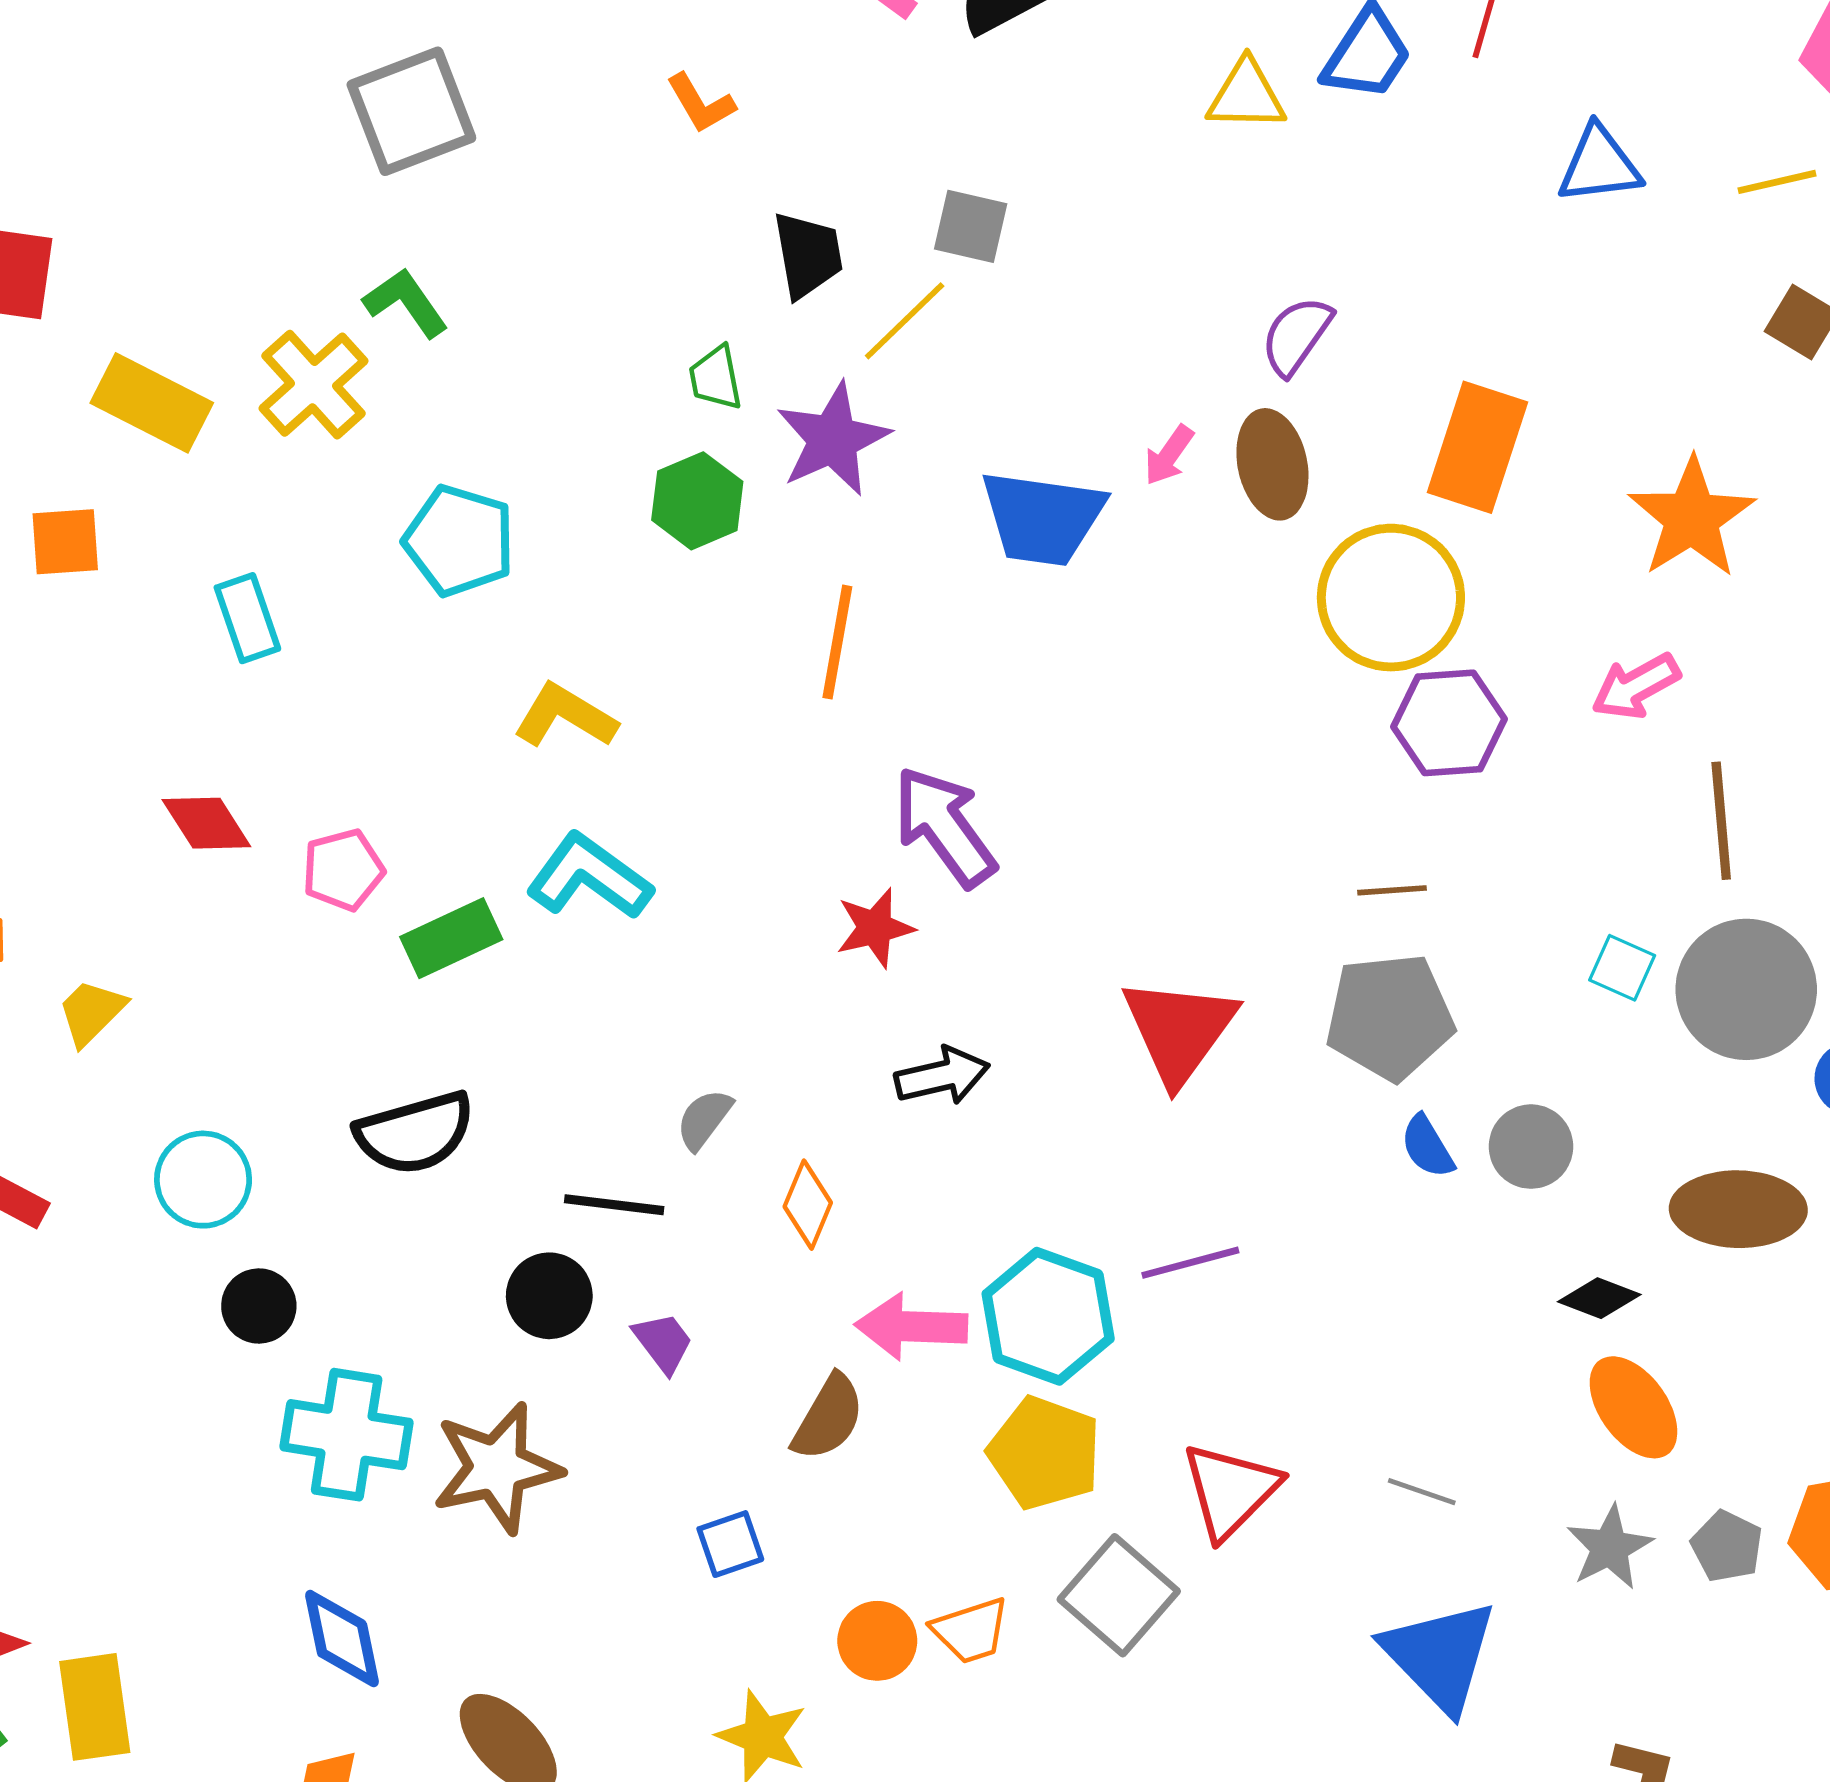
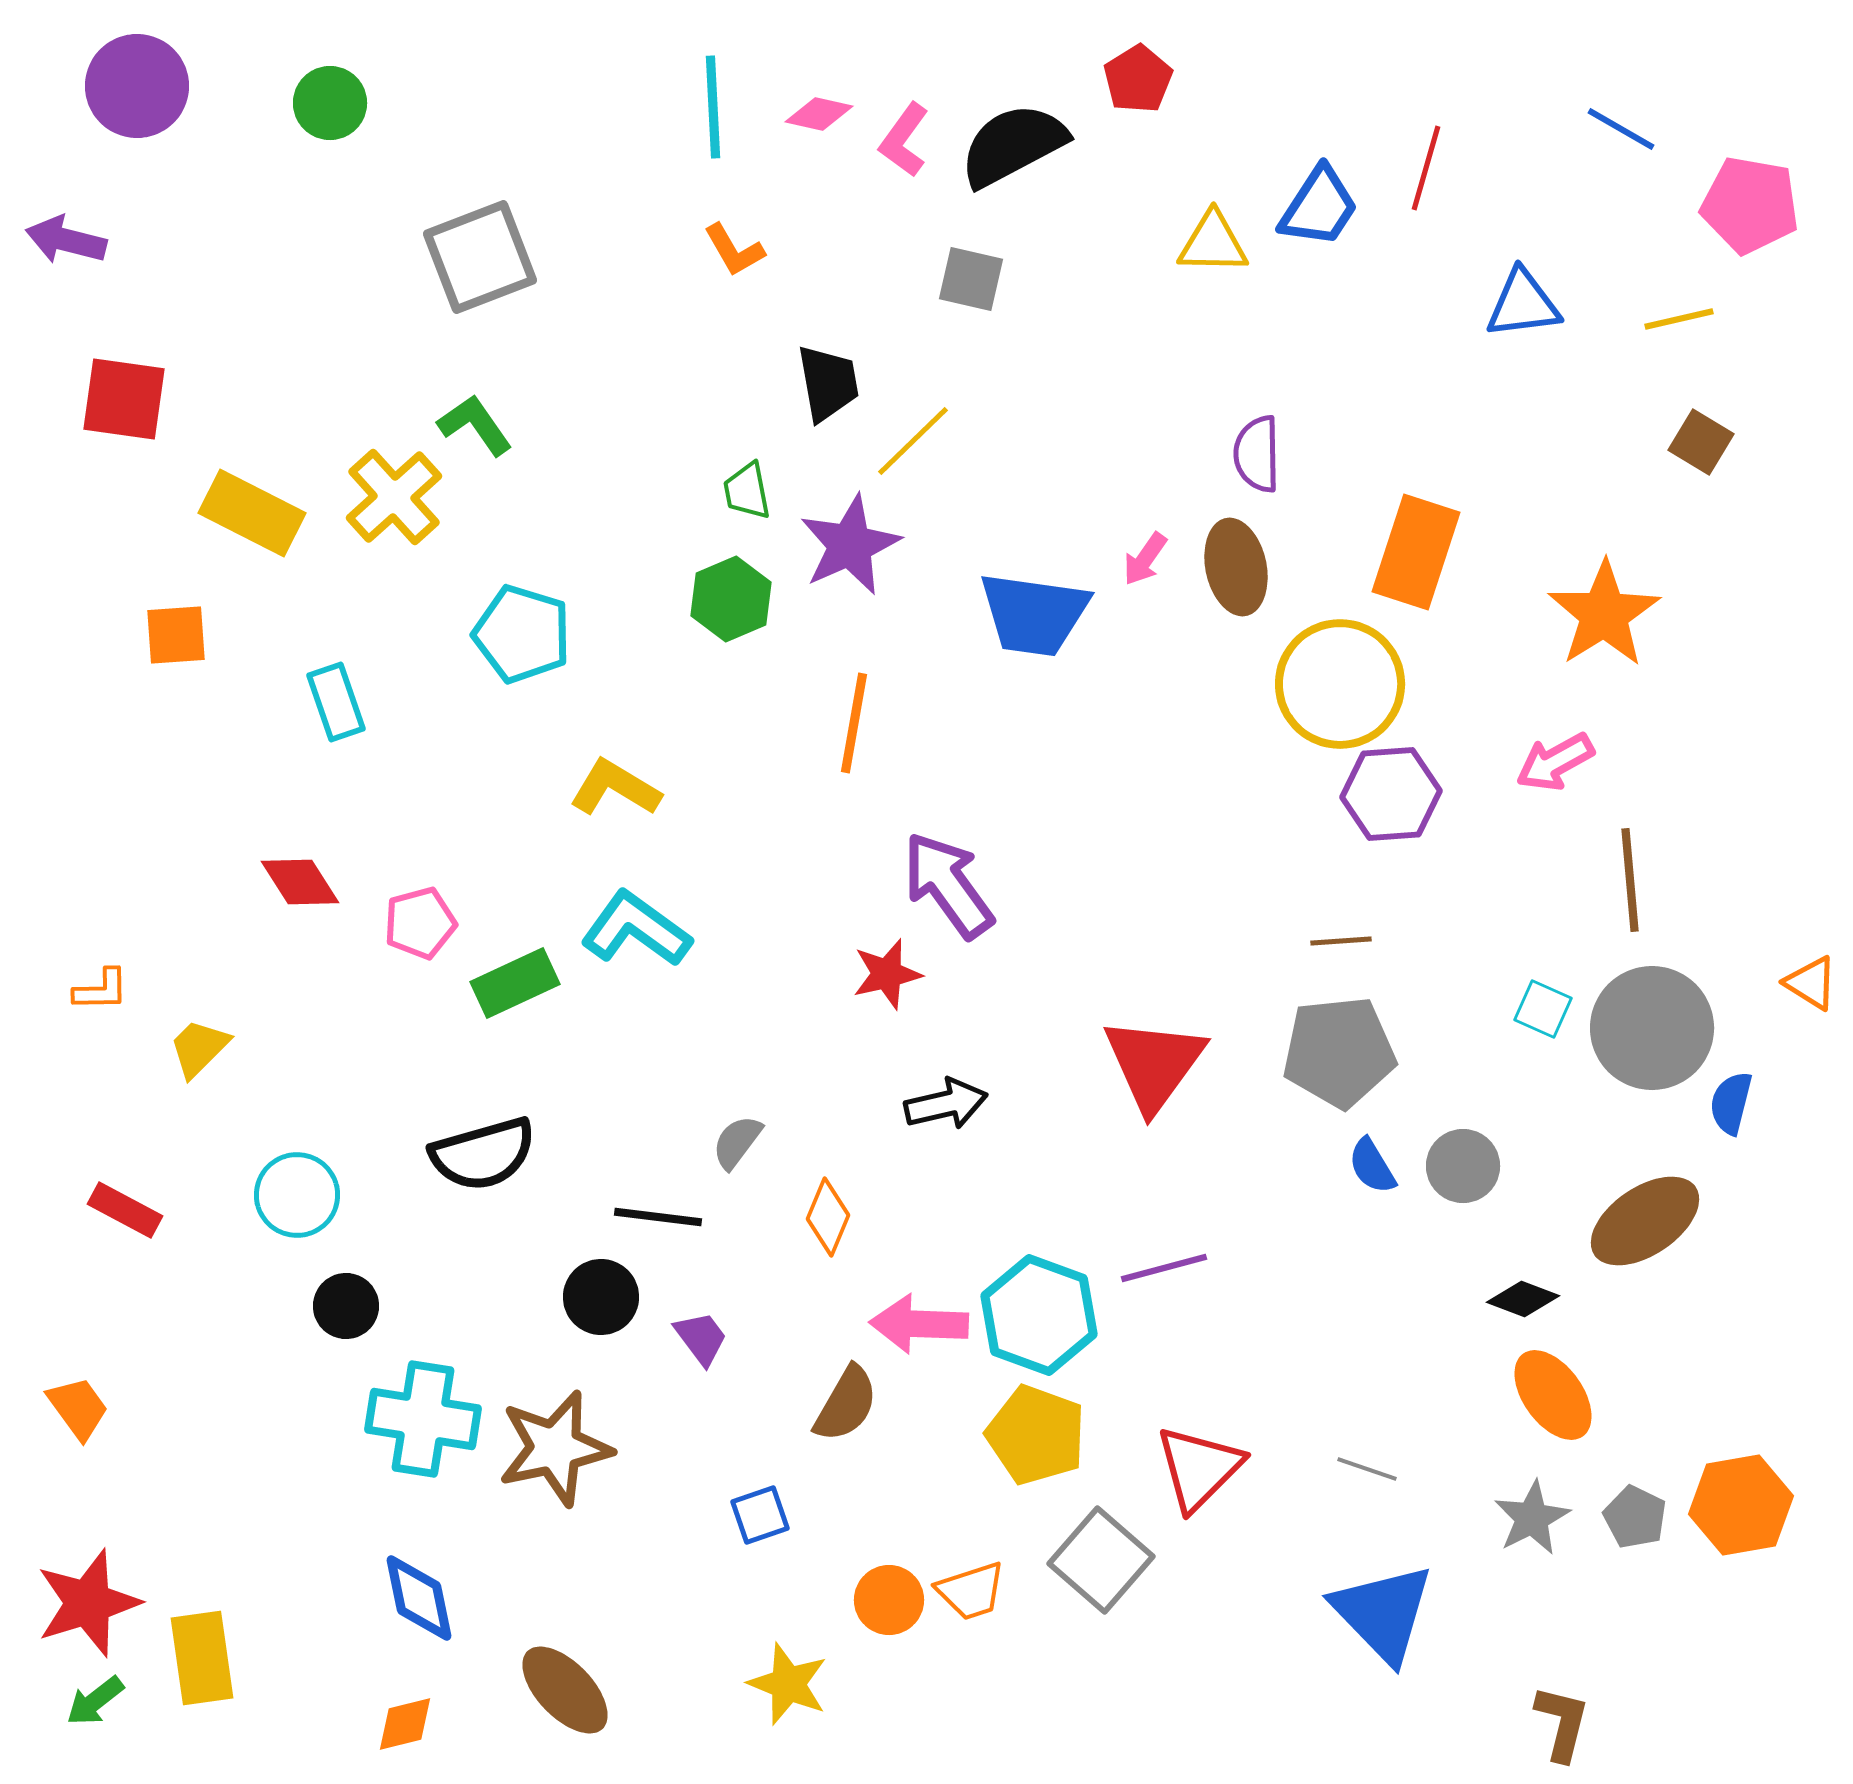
gray square: (971, 226) -> (971, 279), moved
purple semicircle: (1296, 336) -> (1257, 454), turned -36
brown ellipse: (1738, 1209) -> (1645, 1221), turned -35

